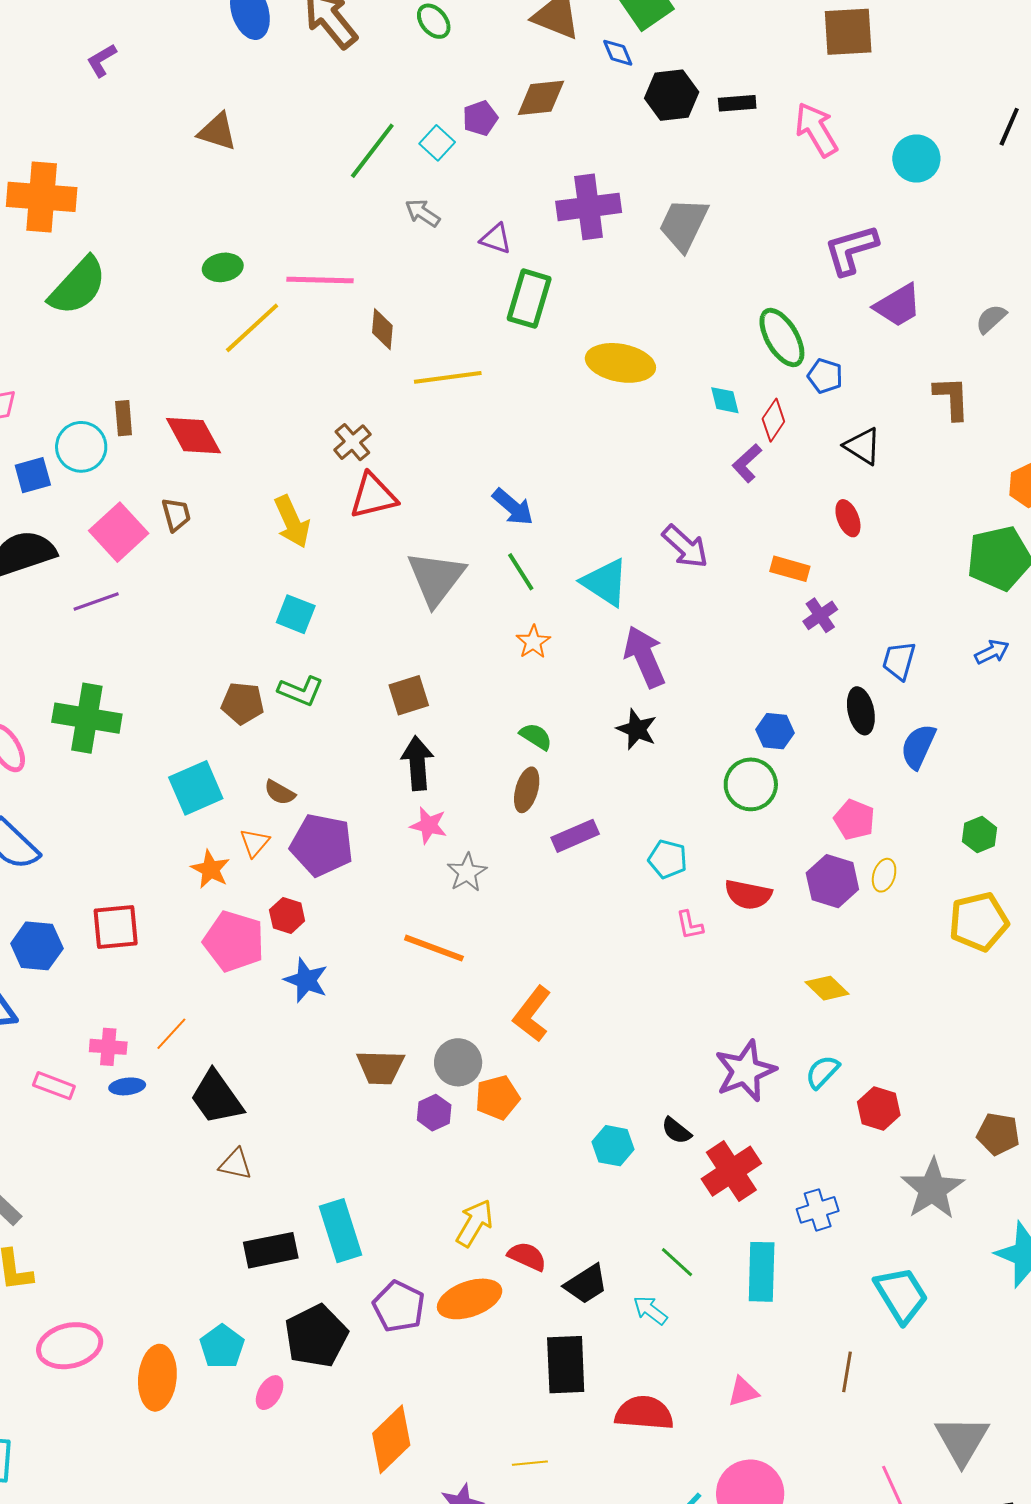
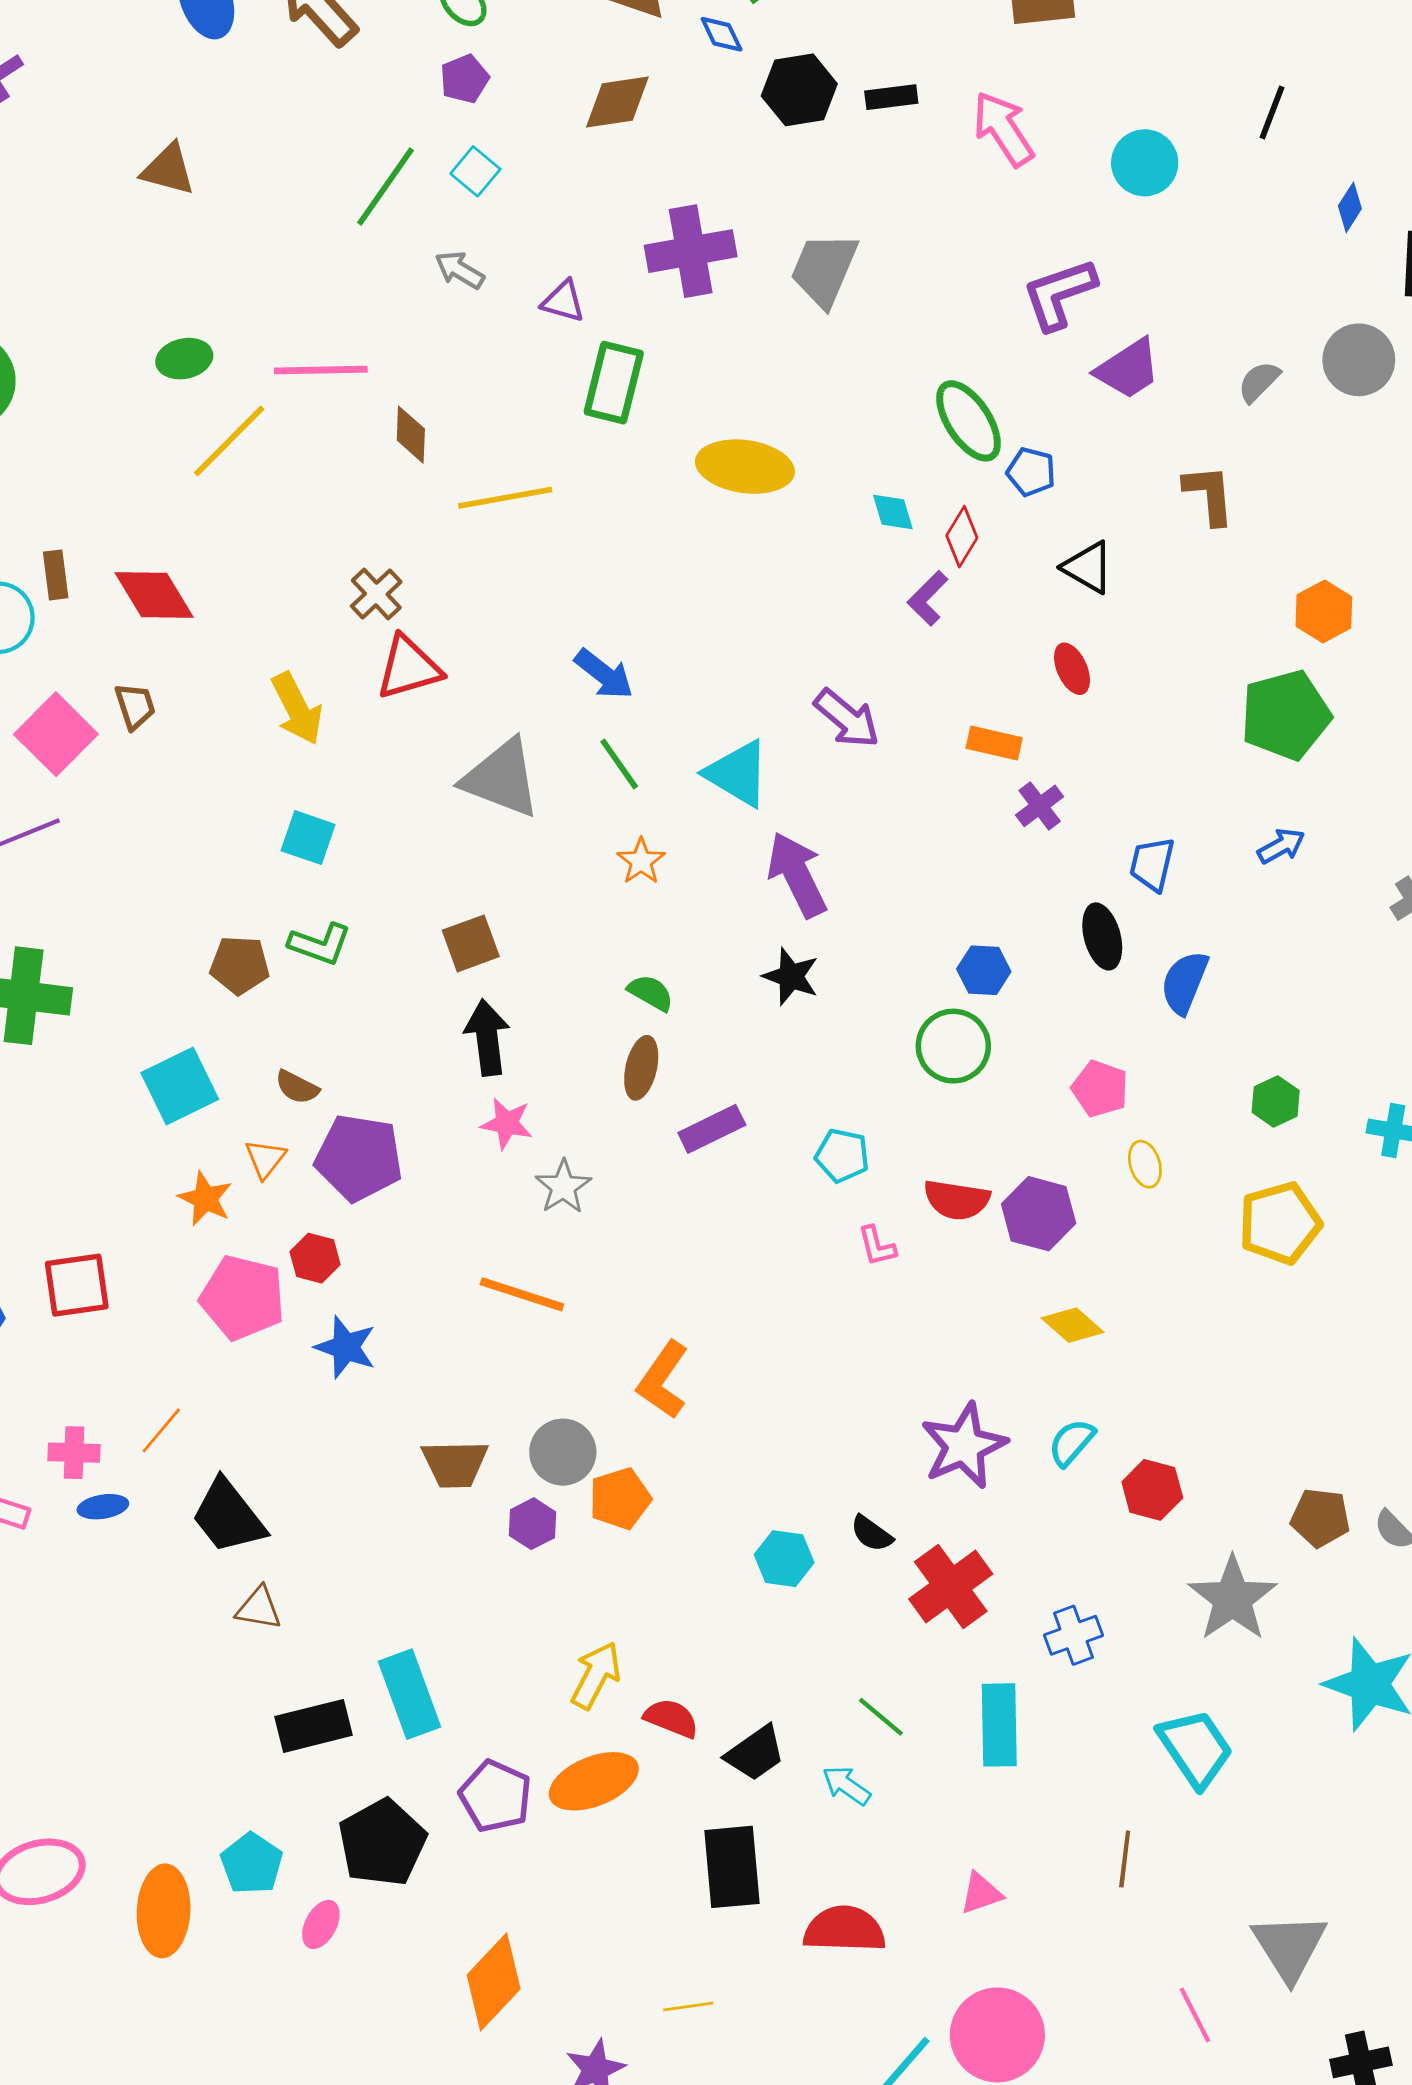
purple pentagon: (480, 118) -> (465, 79), moved
gray triangle: (436, 578) -> (501, 778), turned -44
yellow ellipse: (884, 875) -> (1145, 1164), turned -32
purple hexagon: (832, 881) -> (1039, 1214), moved

